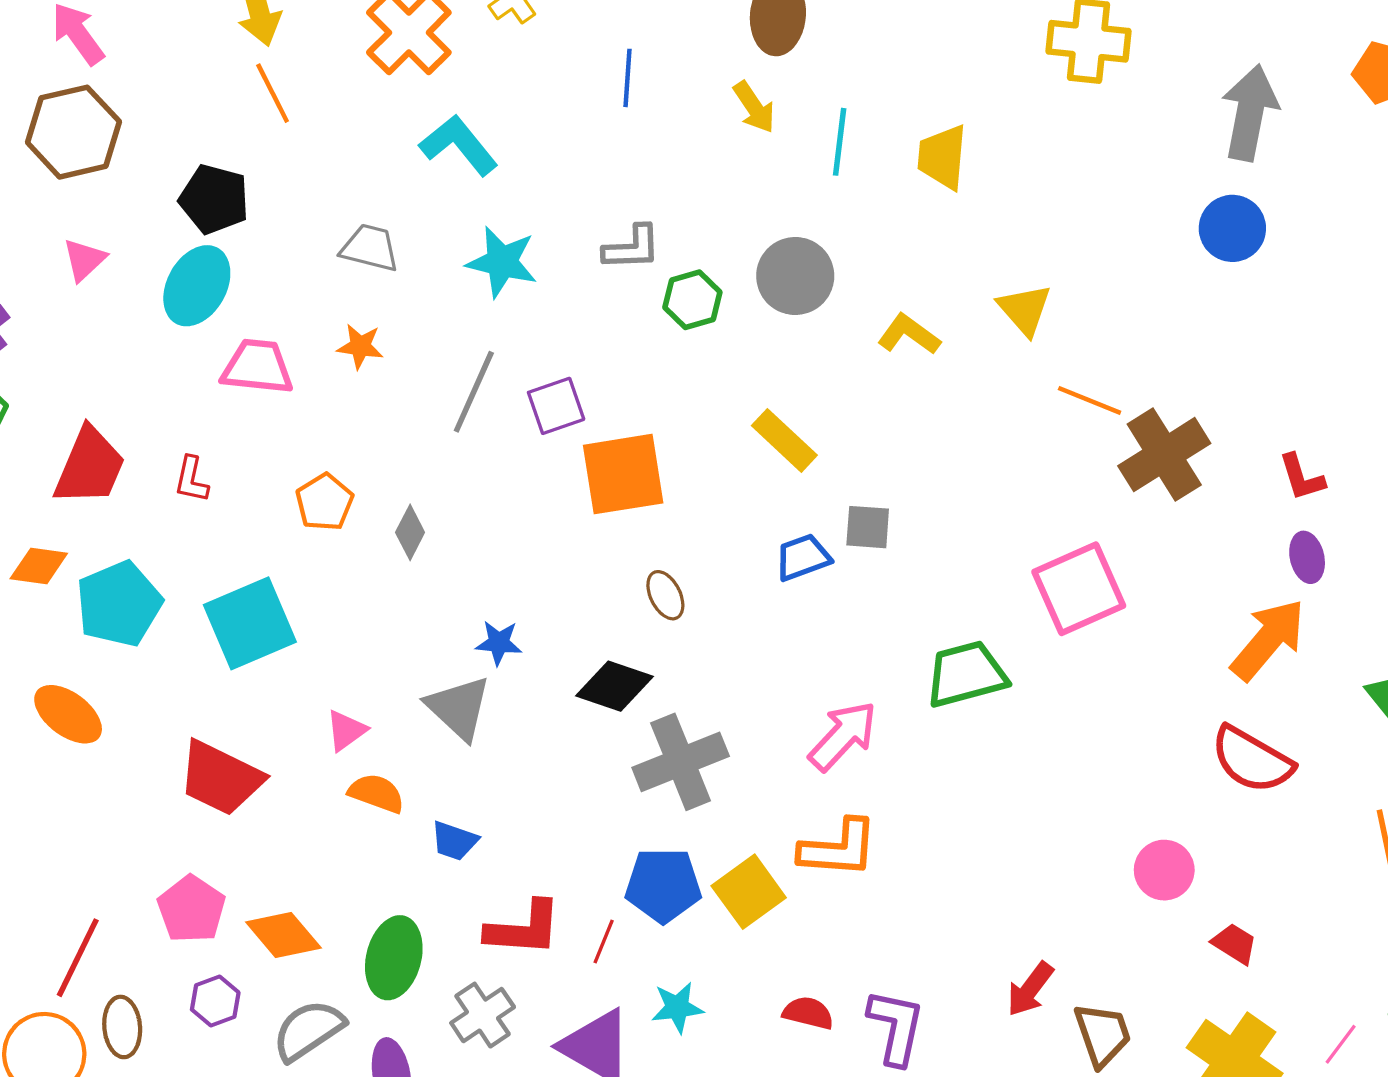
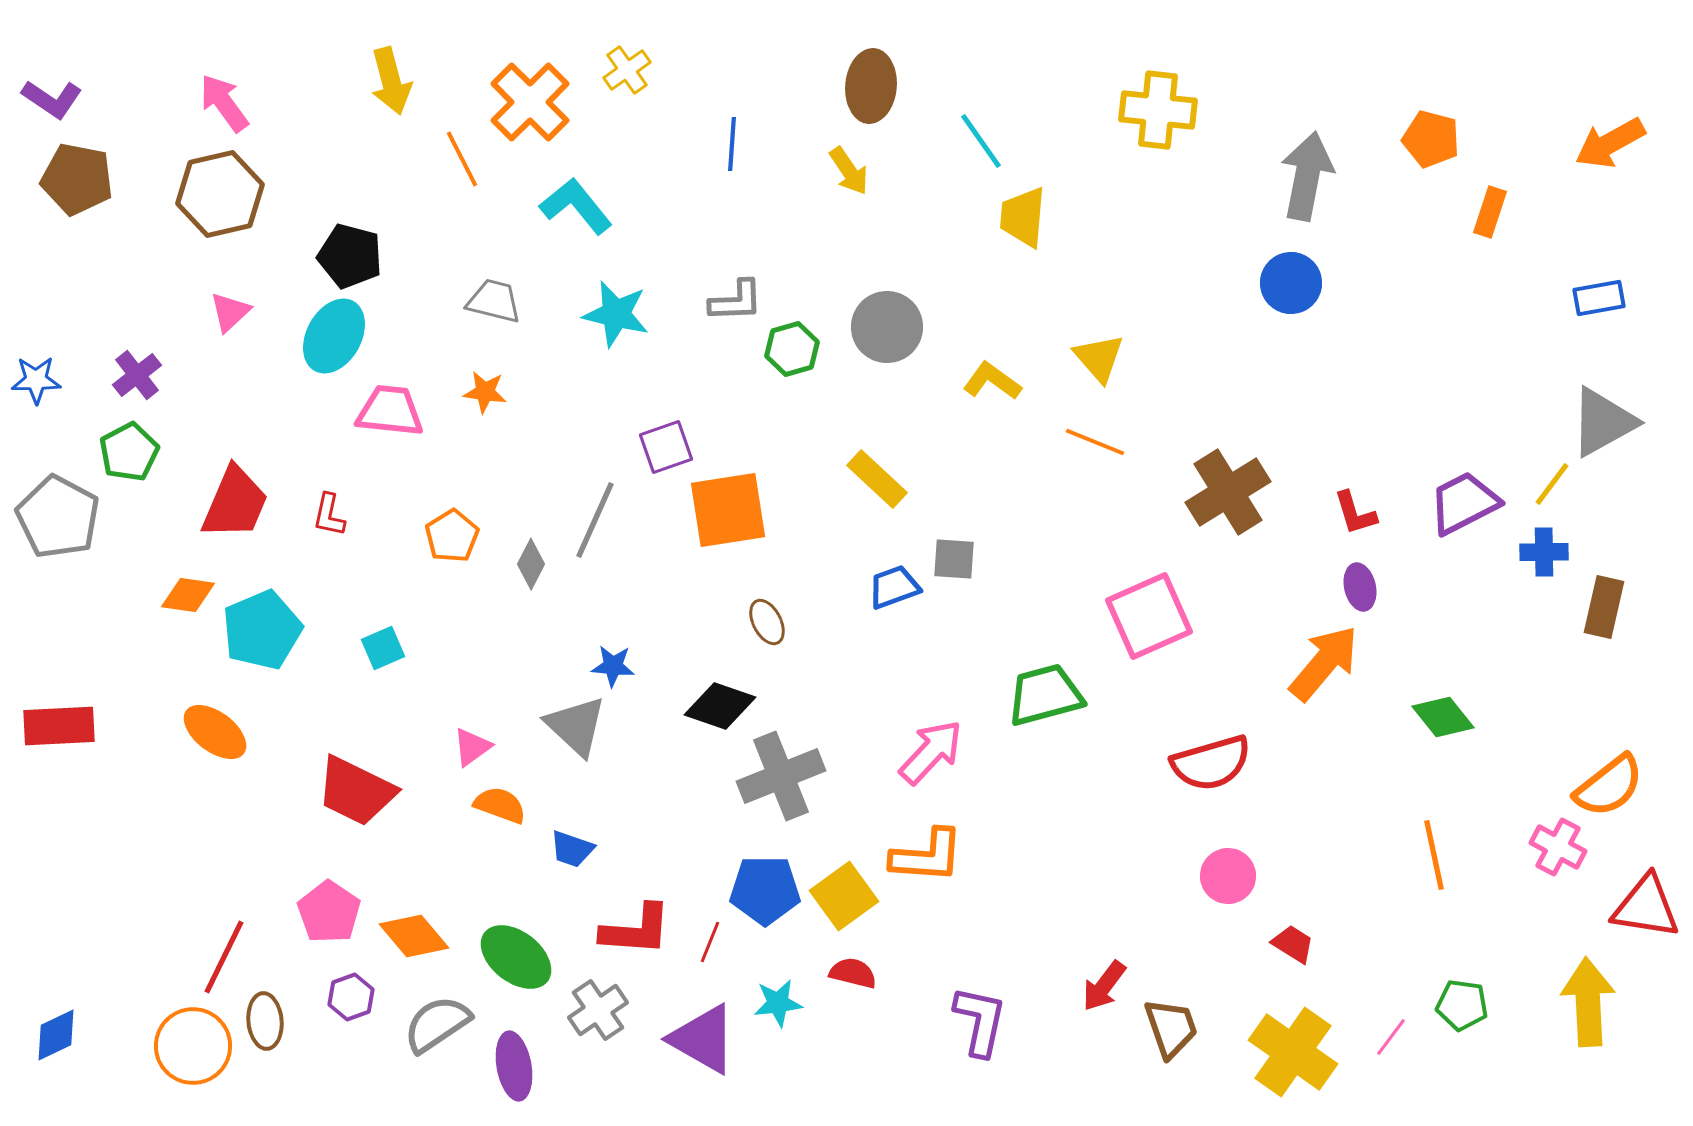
orange line: (273, 93) -> (462, 159), moved
cyan line: (840, 142) -> (981, 141), moved, turned -42
gray line: (474, 392) -> (595, 520), moved
orange line: (1090, 400) -> (1095, 442), moved
cyan square: (250, 623) -> (383, 648), size x0.5
red semicircle: (1252, 760) -> (1211, 763), moved, turned -46
green ellipse: (394, 958) -> (516, 957), turned -66
red semicircle: (808, 1013) -> (853, 973), moved

